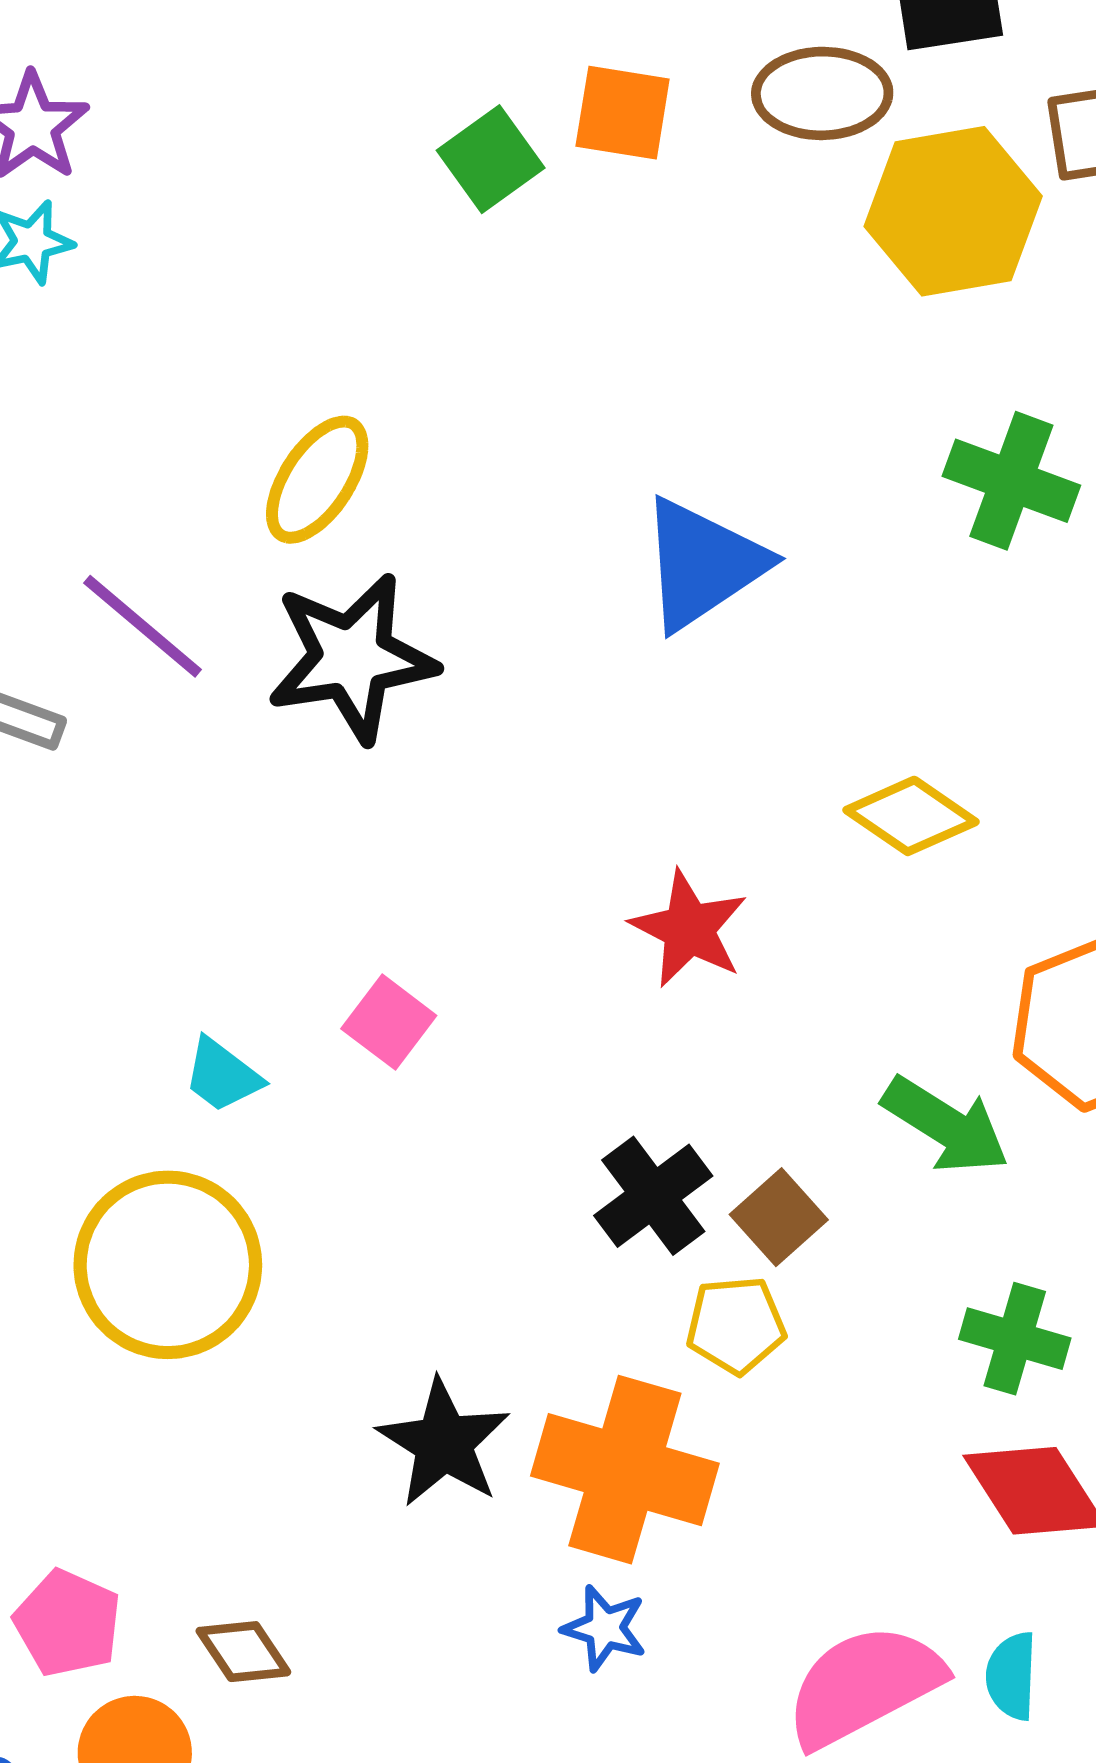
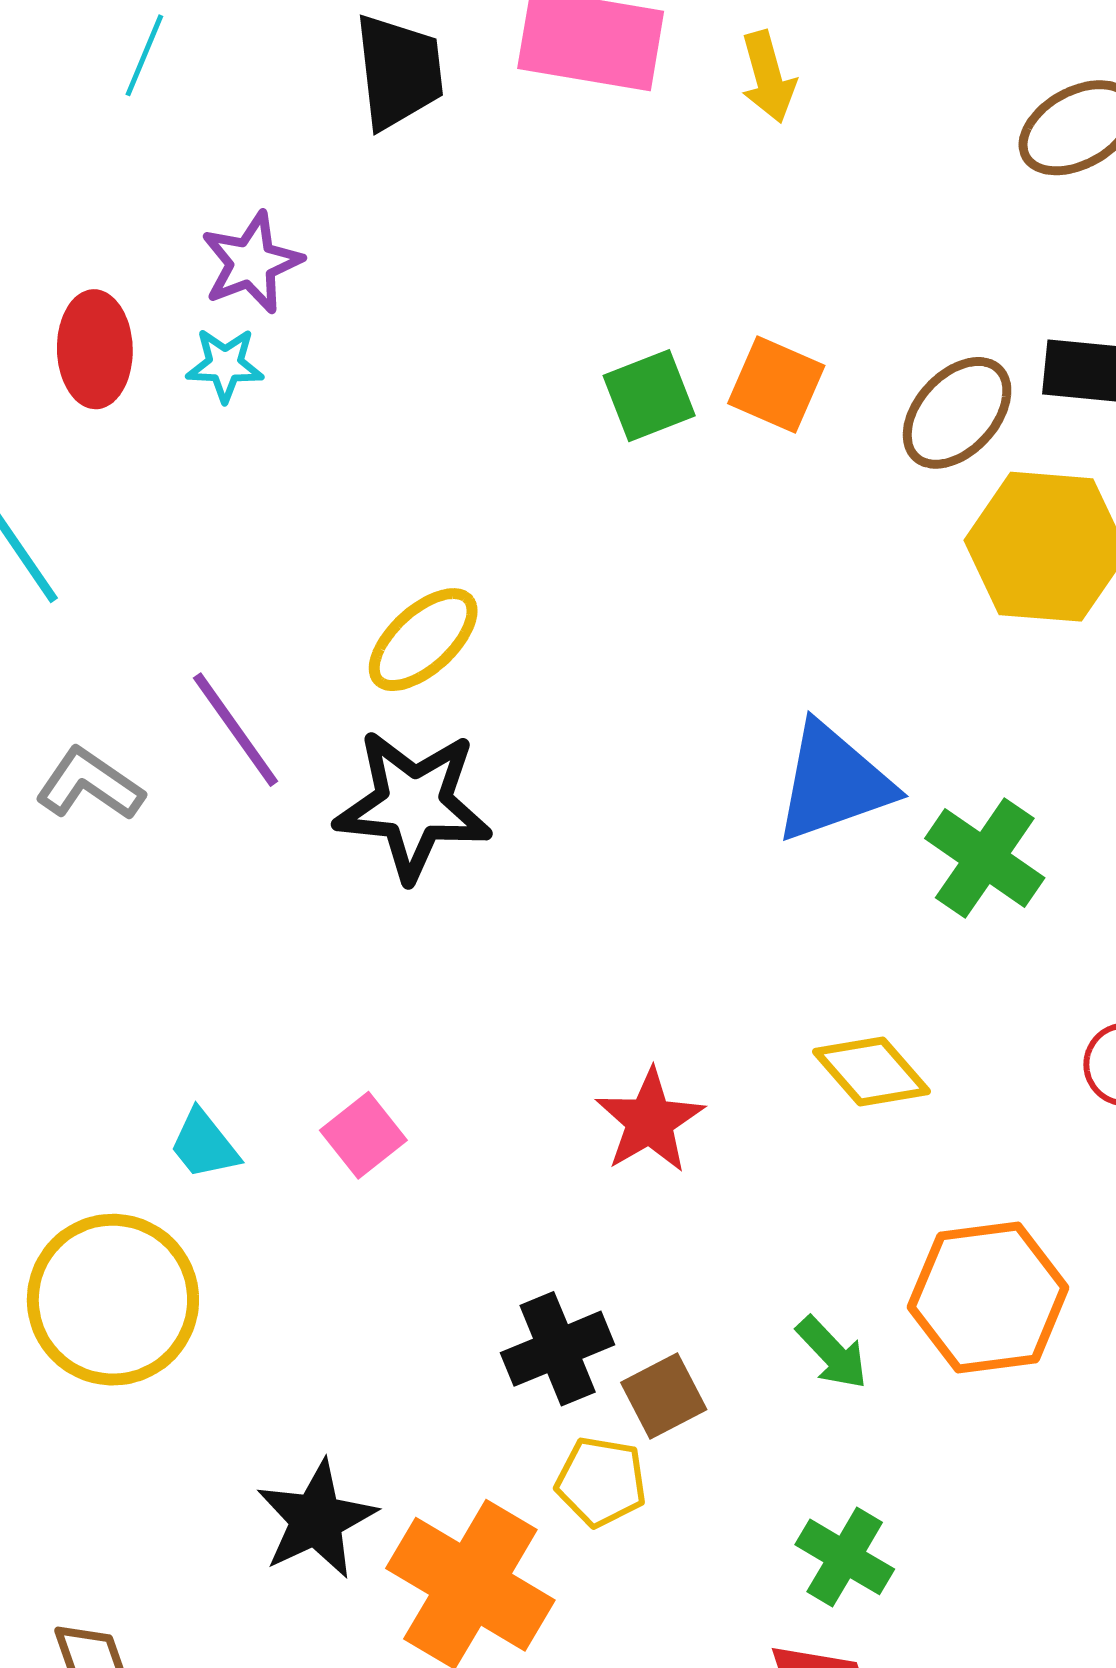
brown ellipse: (822, 93) -> (957, 413), turned -61
green cross: (1011, 481) -> (985, 858), moved
blue triangle: (703, 564) -> (833, 783), moved
green arrow: (946, 1125) -> (832, 1353), size x0.7

